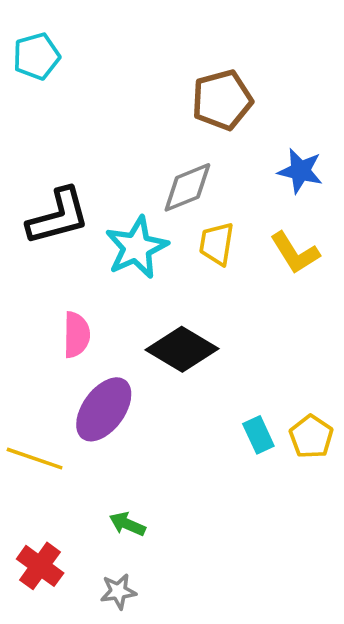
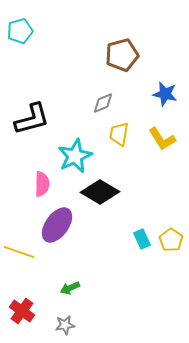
gray diamond: (187, 187) -> (103, 103), size x0.7
cyan star: (137, 247) -> (75, 156), moved
green arrow: (127, 524) -> (70, 288), turned -48

